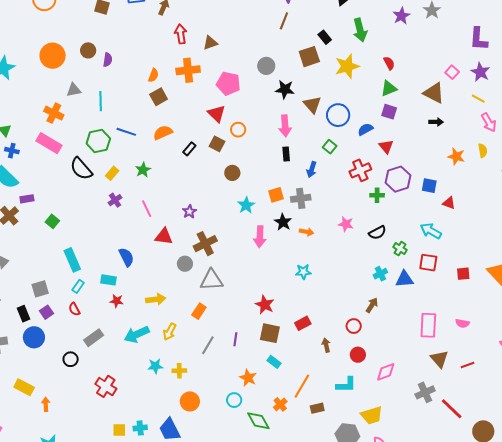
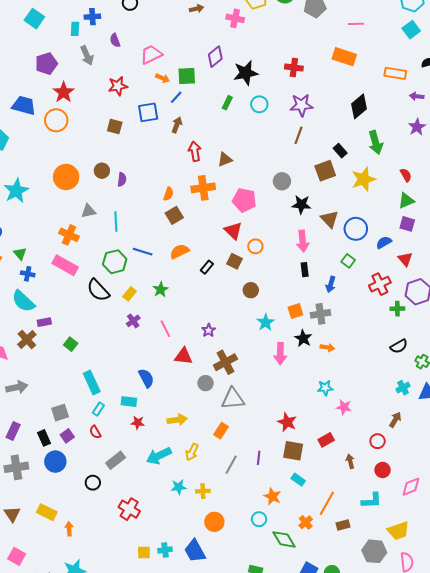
pink star: (346, 224) -> (344, 407), moved

